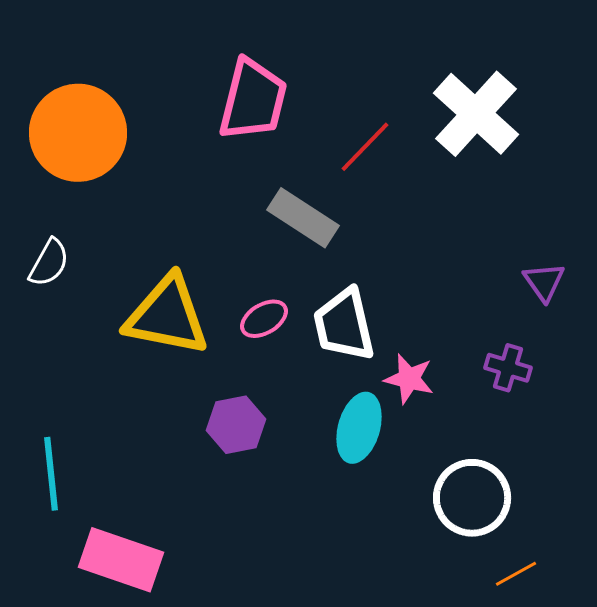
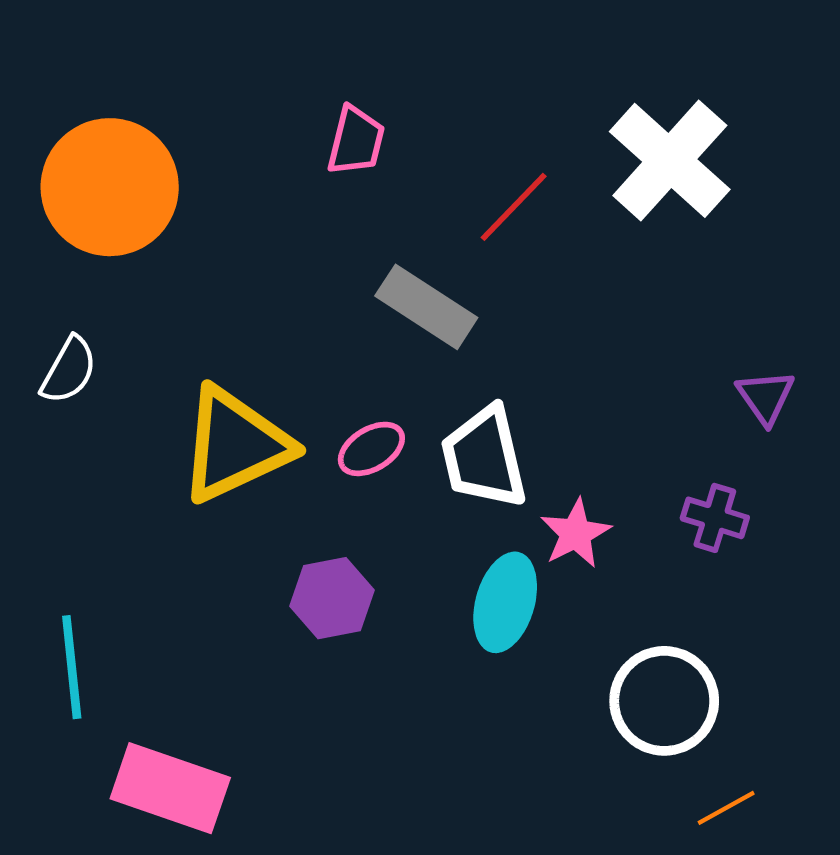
pink trapezoid: (253, 100) -> (356, 141), size x0.6
yellow triangle: (167, 316) -> (235, 445), turned -36
pink star: (409, 379) -> (576, 533), turned 30

